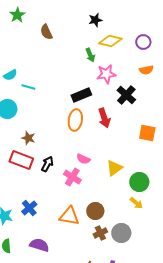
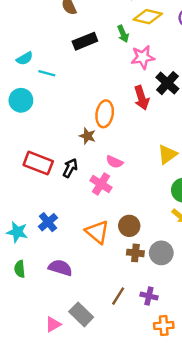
black rectangle: (81, 95) -> (85, 41), moved
red arrow: (104, 118) -> (142, 98), moved
brown star: (28, 138) -> (87, 136), moved
yellow triangle: (114, 168) -> (167, 154), moved
orange triangle: (69, 216) -> (97, 232), turned 30
brown cross: (100, 233) -> (135, 253), turned 32

